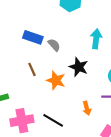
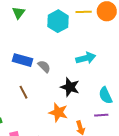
cyan arrow: (96, 39) -> (86, 58), turned 72
orange star: (56, 80) -> (58, 112), moved

